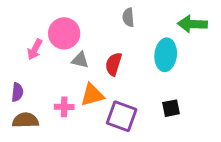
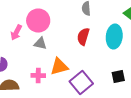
gray triangle: (80, 60) -> (40, 44), moved
red semicircle: (114, 64) -> (83, 37), moved
purple square: (122, 116) -> (81, 83), turned 30

